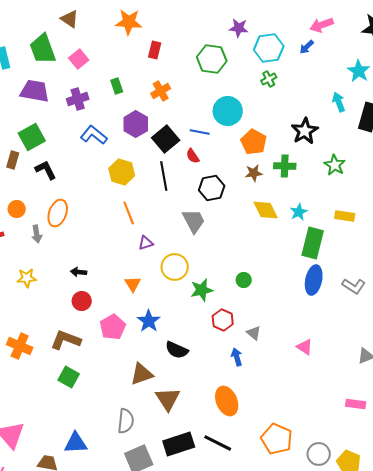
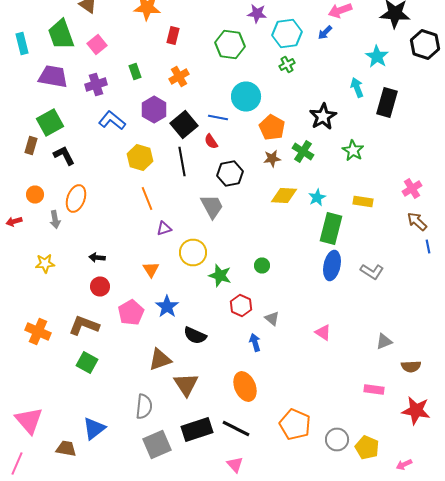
green cross: (285, 166) -> (303, 152), turned 30
yellow diamond: (266, 210) -> (284, 196), turned -60
green star: (202, 290) -> (220, 276), turned 30
blue triangle: (76, 443) -> (94, 428), turned -35

